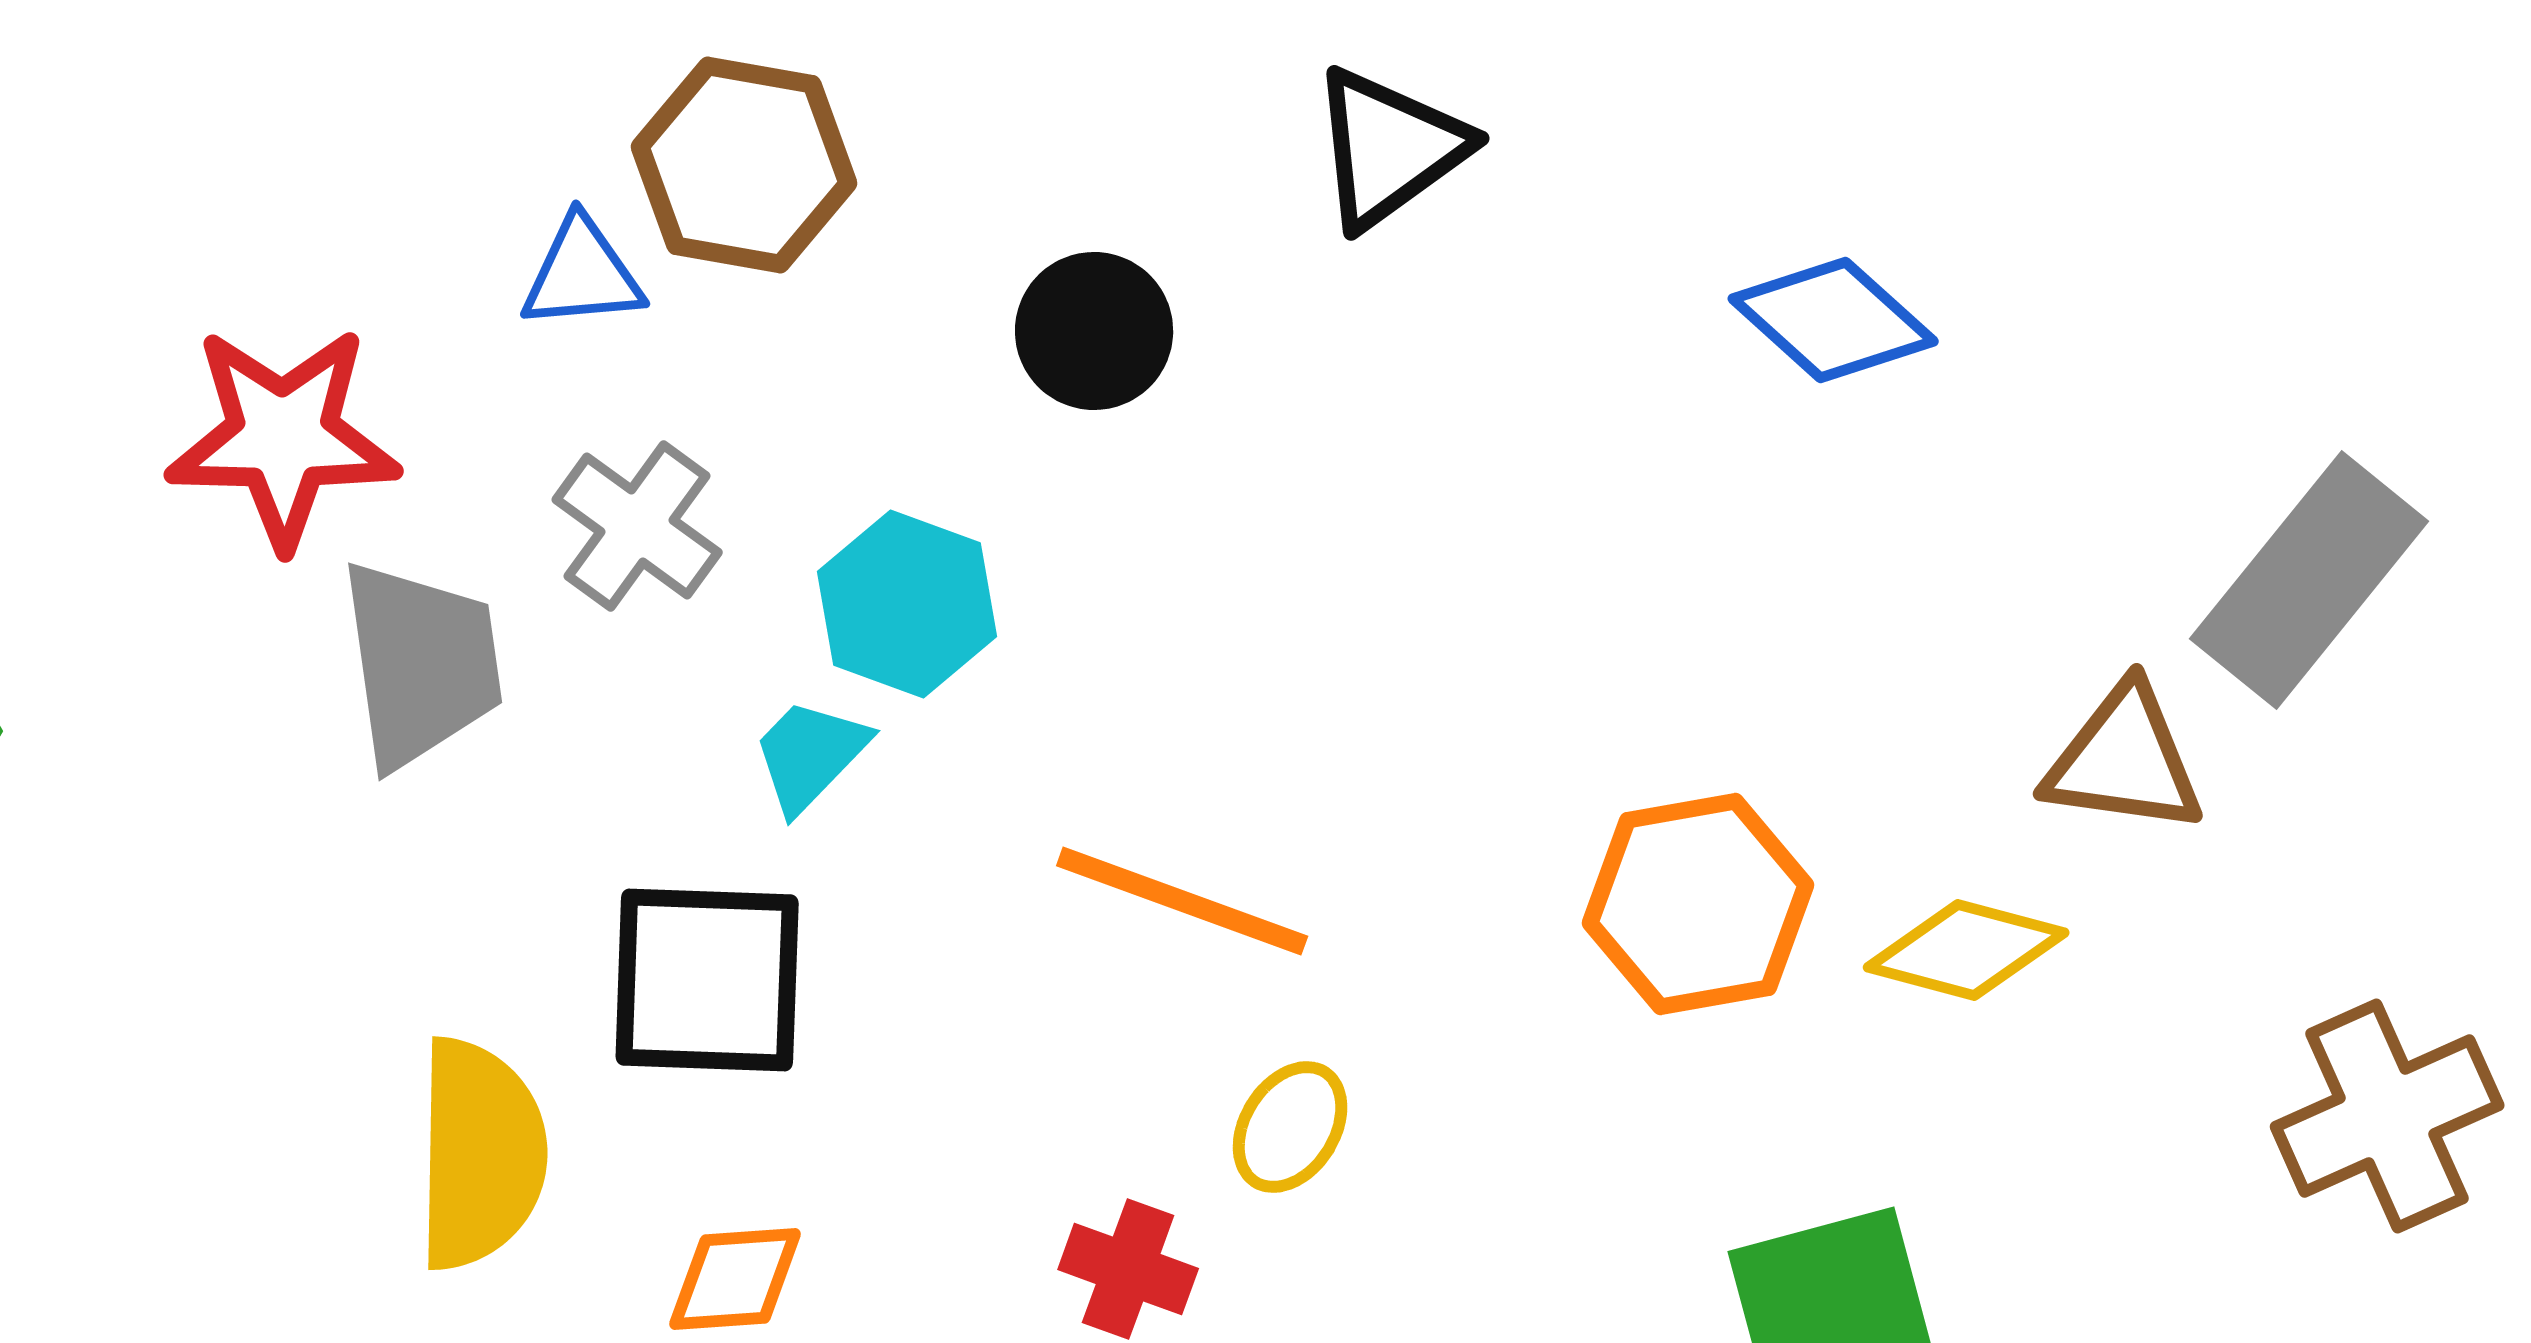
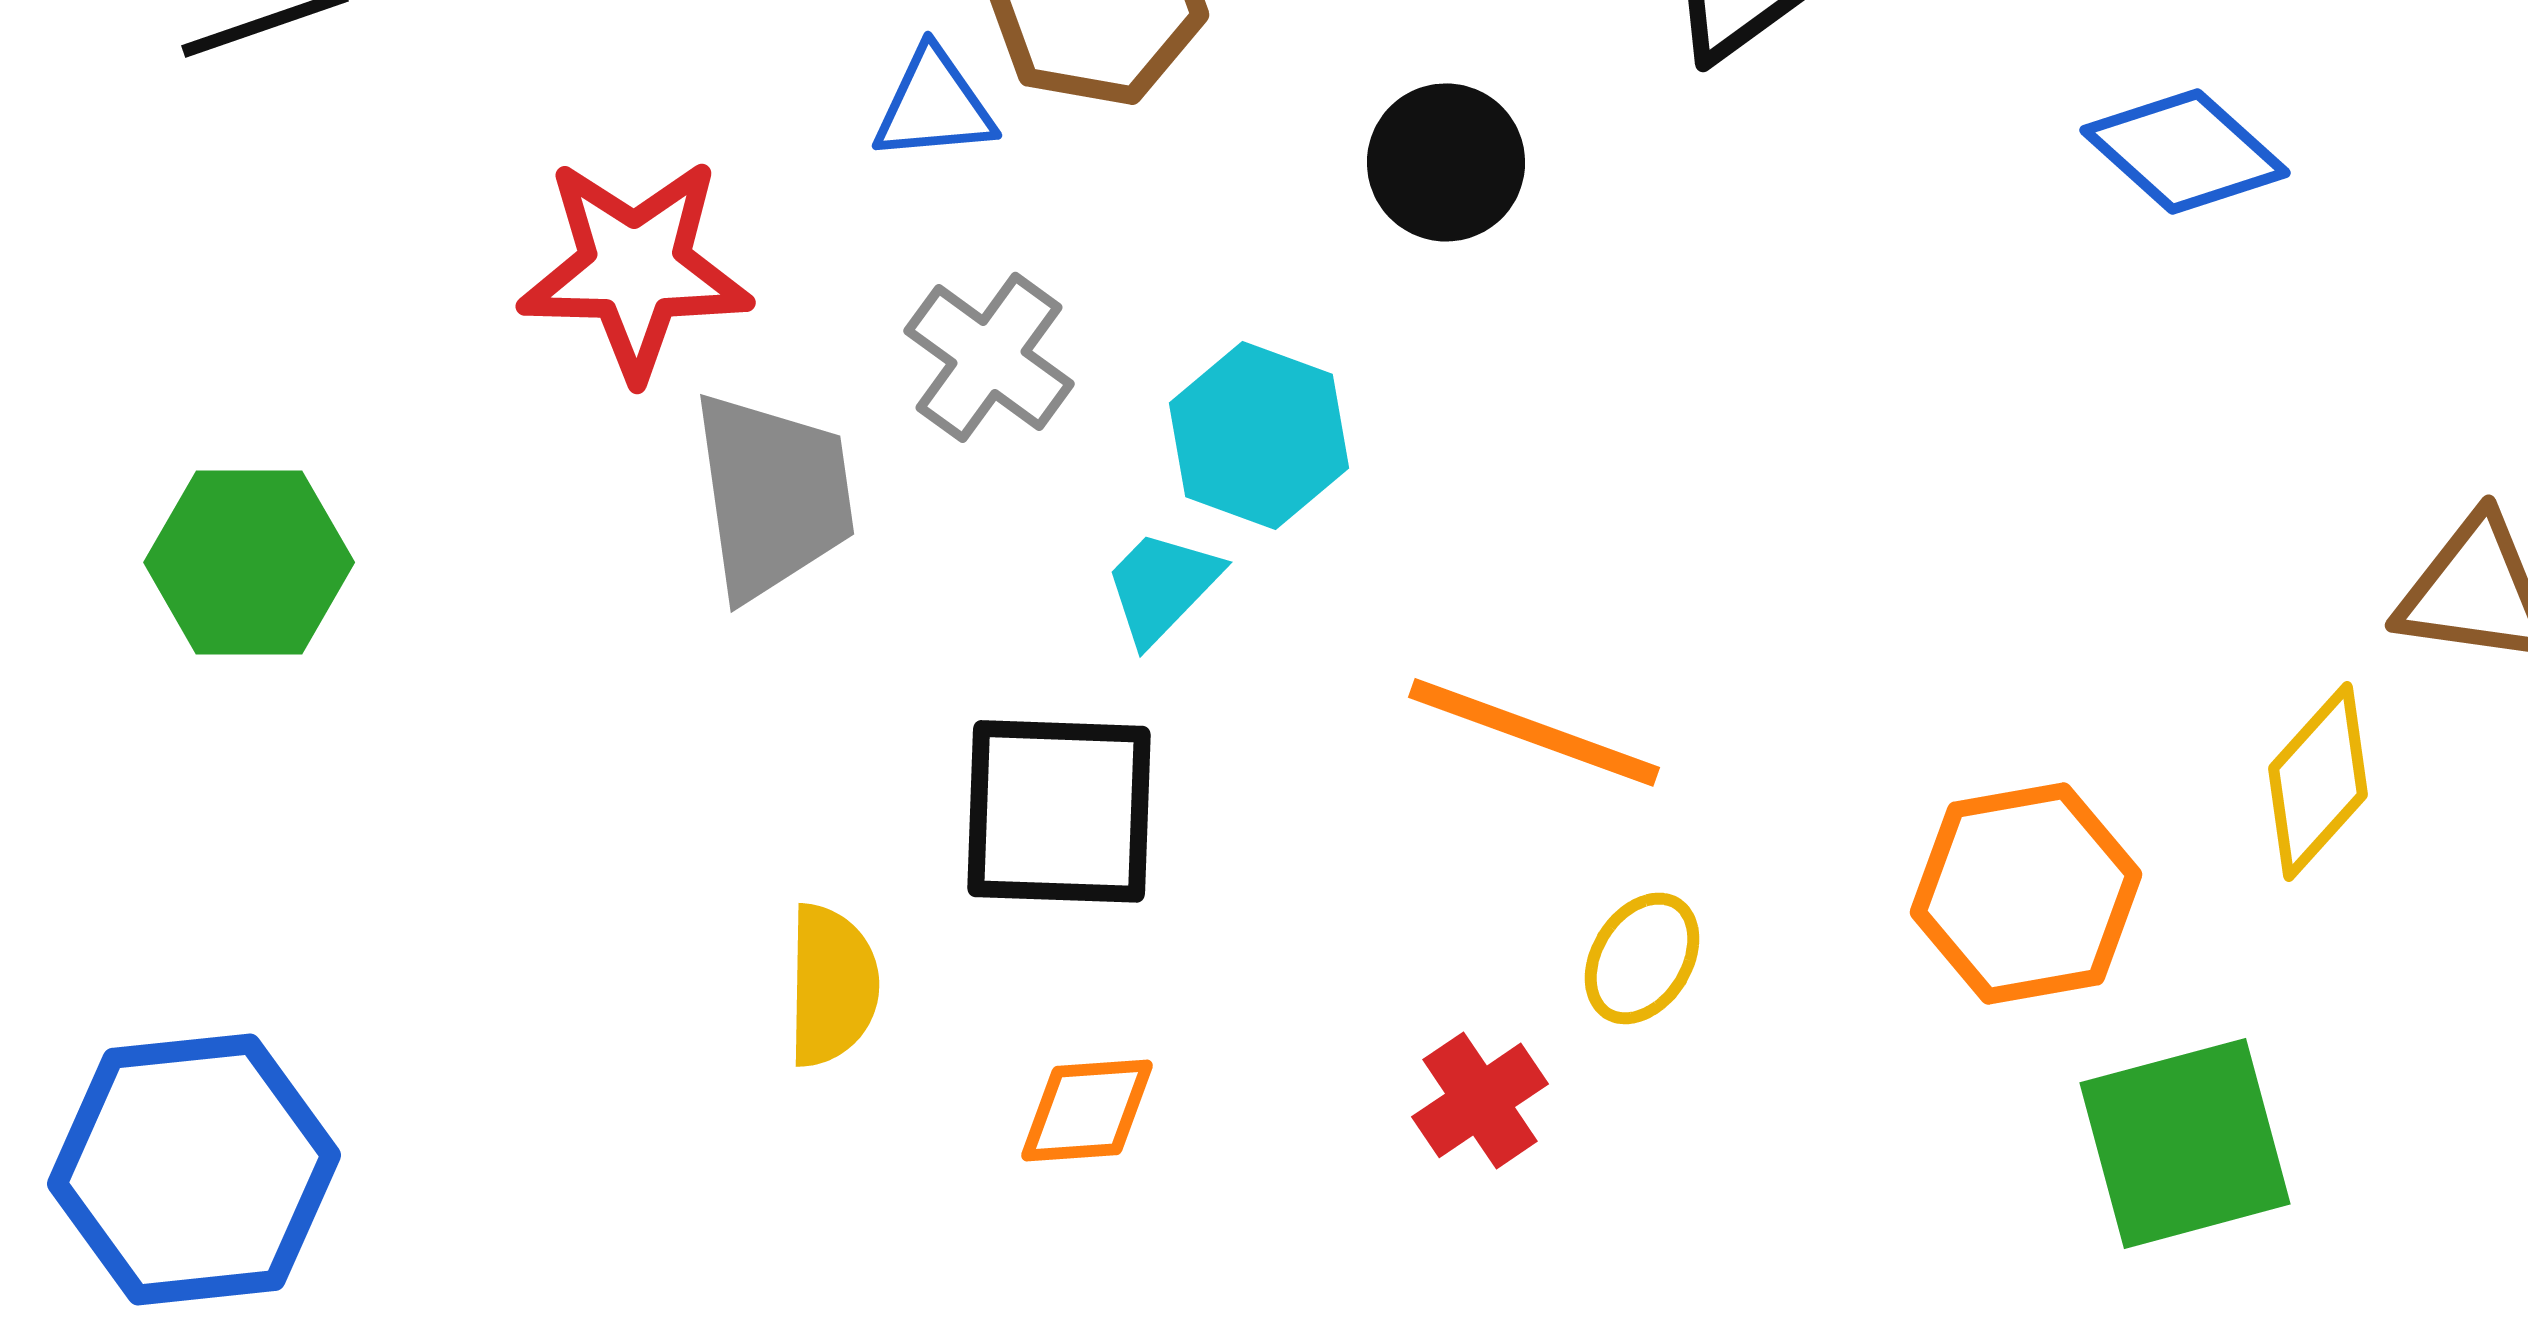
orange hexagon: (1698, 904) -> (2026, 893), moved
yellow diamond: (1966, 950) -> (2318, 781), turned -63
yellow semicircle: (480, 1154) -> (832, 985), size x0.7
red cross: (1128, 1269) -> (1480, 1100), turned 36

